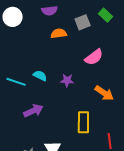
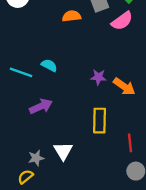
pink semicircle: (94, 57) -> (122, 21), moved
purple star: (67, 80) -> (98, 77), moved

